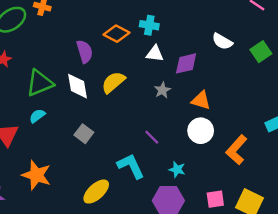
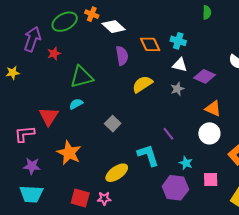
orange diamond: (116, 34) -> (150, 44), turned 30
purple diamond: (186, 63) -> (205, 76), turned 30
white diamond: (77, 86) -> (114, 27), moved, turned -45
gray star: (162, 90) -> (177, 89), moved
pink square: (215, 199) -> (211, 179), moved

